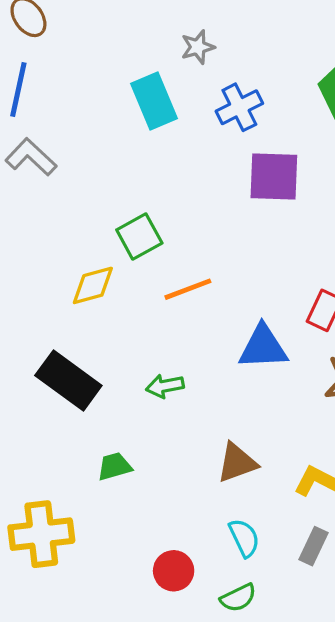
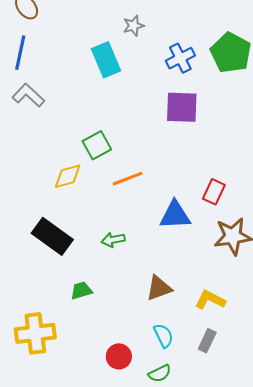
blue cross: (239, 107) -> (180, 58), moved

